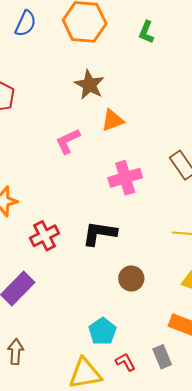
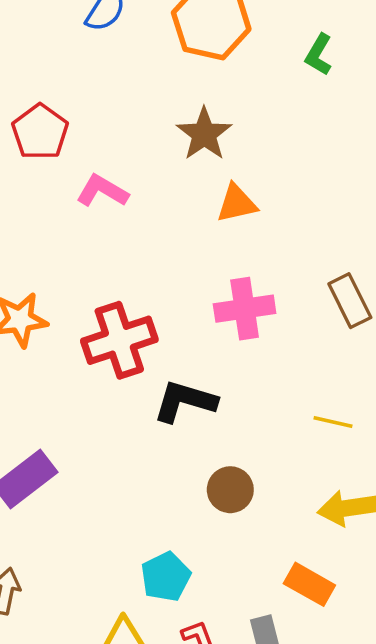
pink L-shape: (68, 141) -> (102, 191), moved, turned 48
red cross: (45, 236) -> (119, 340), moved, size x1.4

